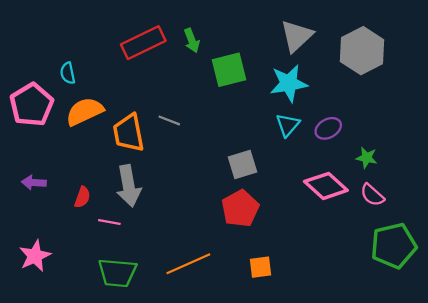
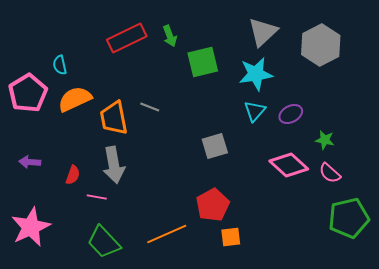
red pentagon: (240, 208) -> (213, 205), moved
pink star: (35, 256) -> (31, 227), size x1.4
green trapezoid: (117, 273) -> (104, 242), turned 42

